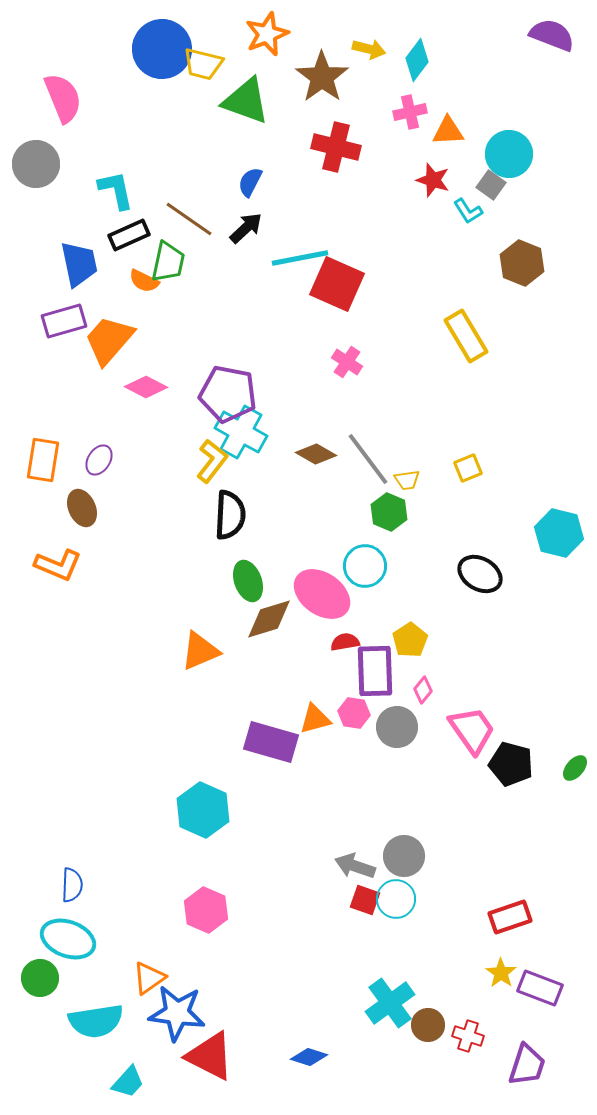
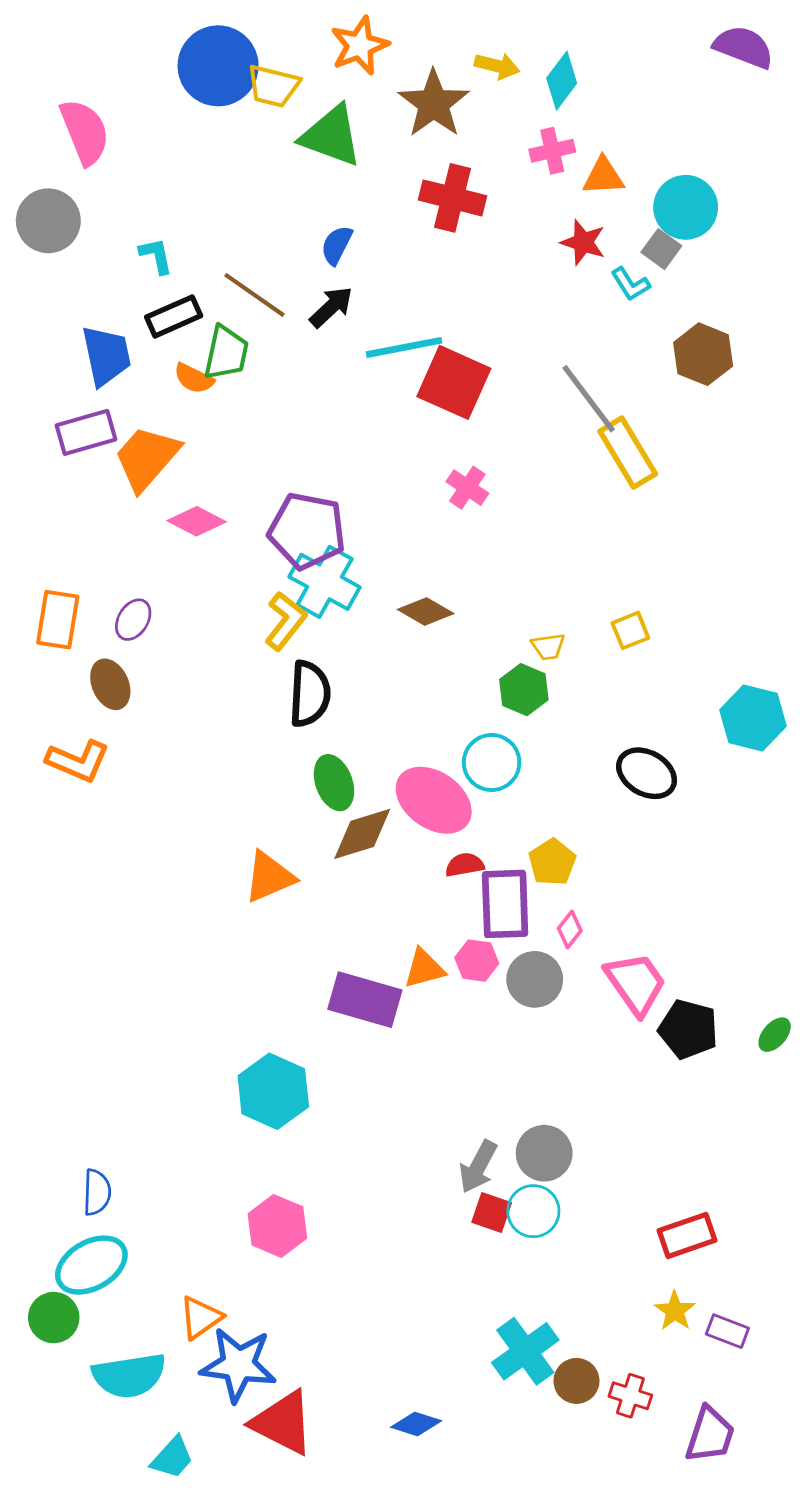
cyan L-shape: (116, 190) -> (156, 256), size x0.7
gray line: (368, 459) -> (589, 399), moved
gray arrow: (355, 866) -> (478, 1167), turned -81
cyan ellipse: (68, 939) -> (91, 1265), turned -50
purple rectangle: (540, 988) -> (727, 1331), size x0.7

